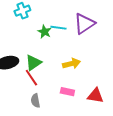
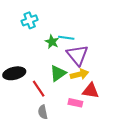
purple triangle: (84, 24) -> (77, 55), moved, turned -35
green triangle: (33, 63) -> (58, 73), moved
red triangle: (95, 96) -> (91, 91), moved

